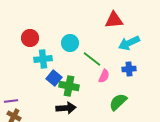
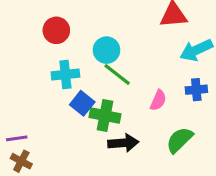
red circle: (30, 38) -> (56, 30), moved
green line: (92, 59) -> (117, 74), moved
black arrow: (66, 108) -> (123, 143), moved

